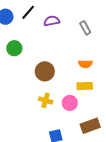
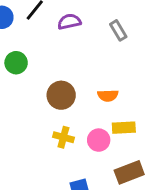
orange semicircle: (85, 64) -> (108, 96), moved
yellow rectangle: (85, 86) -> (124, 128), moved

